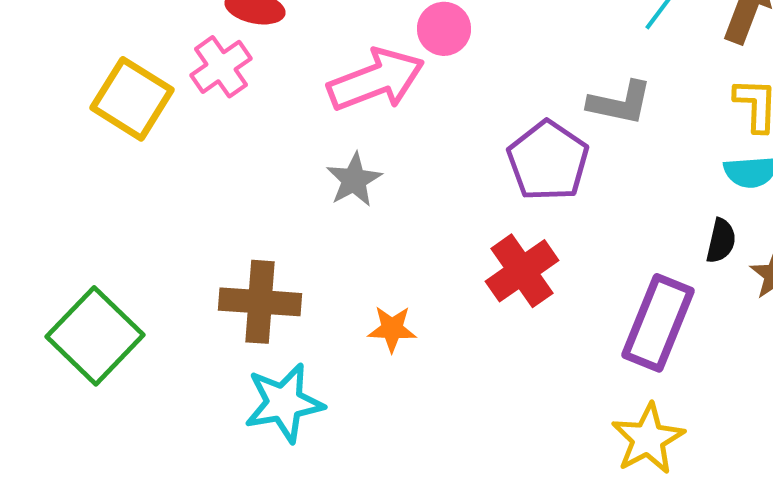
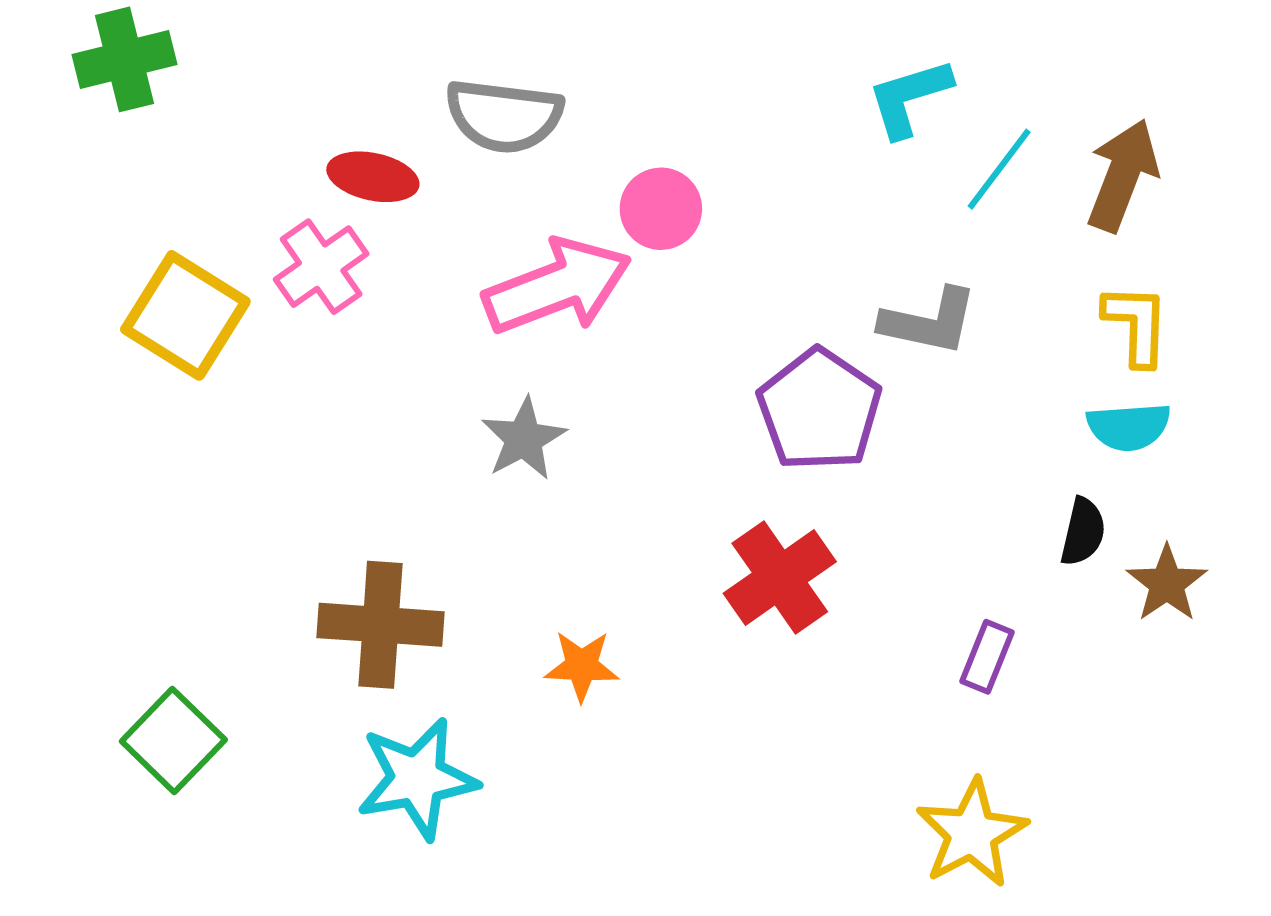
purple rectangle: (658, 323) -> (987, 657), size x0.5
green square: (95, 336) -> (173, 741), moved, size x0.7

